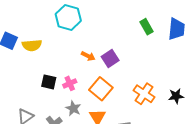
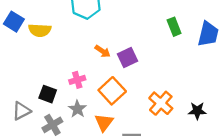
black square: (49, 82) -> (48, 94), moved

